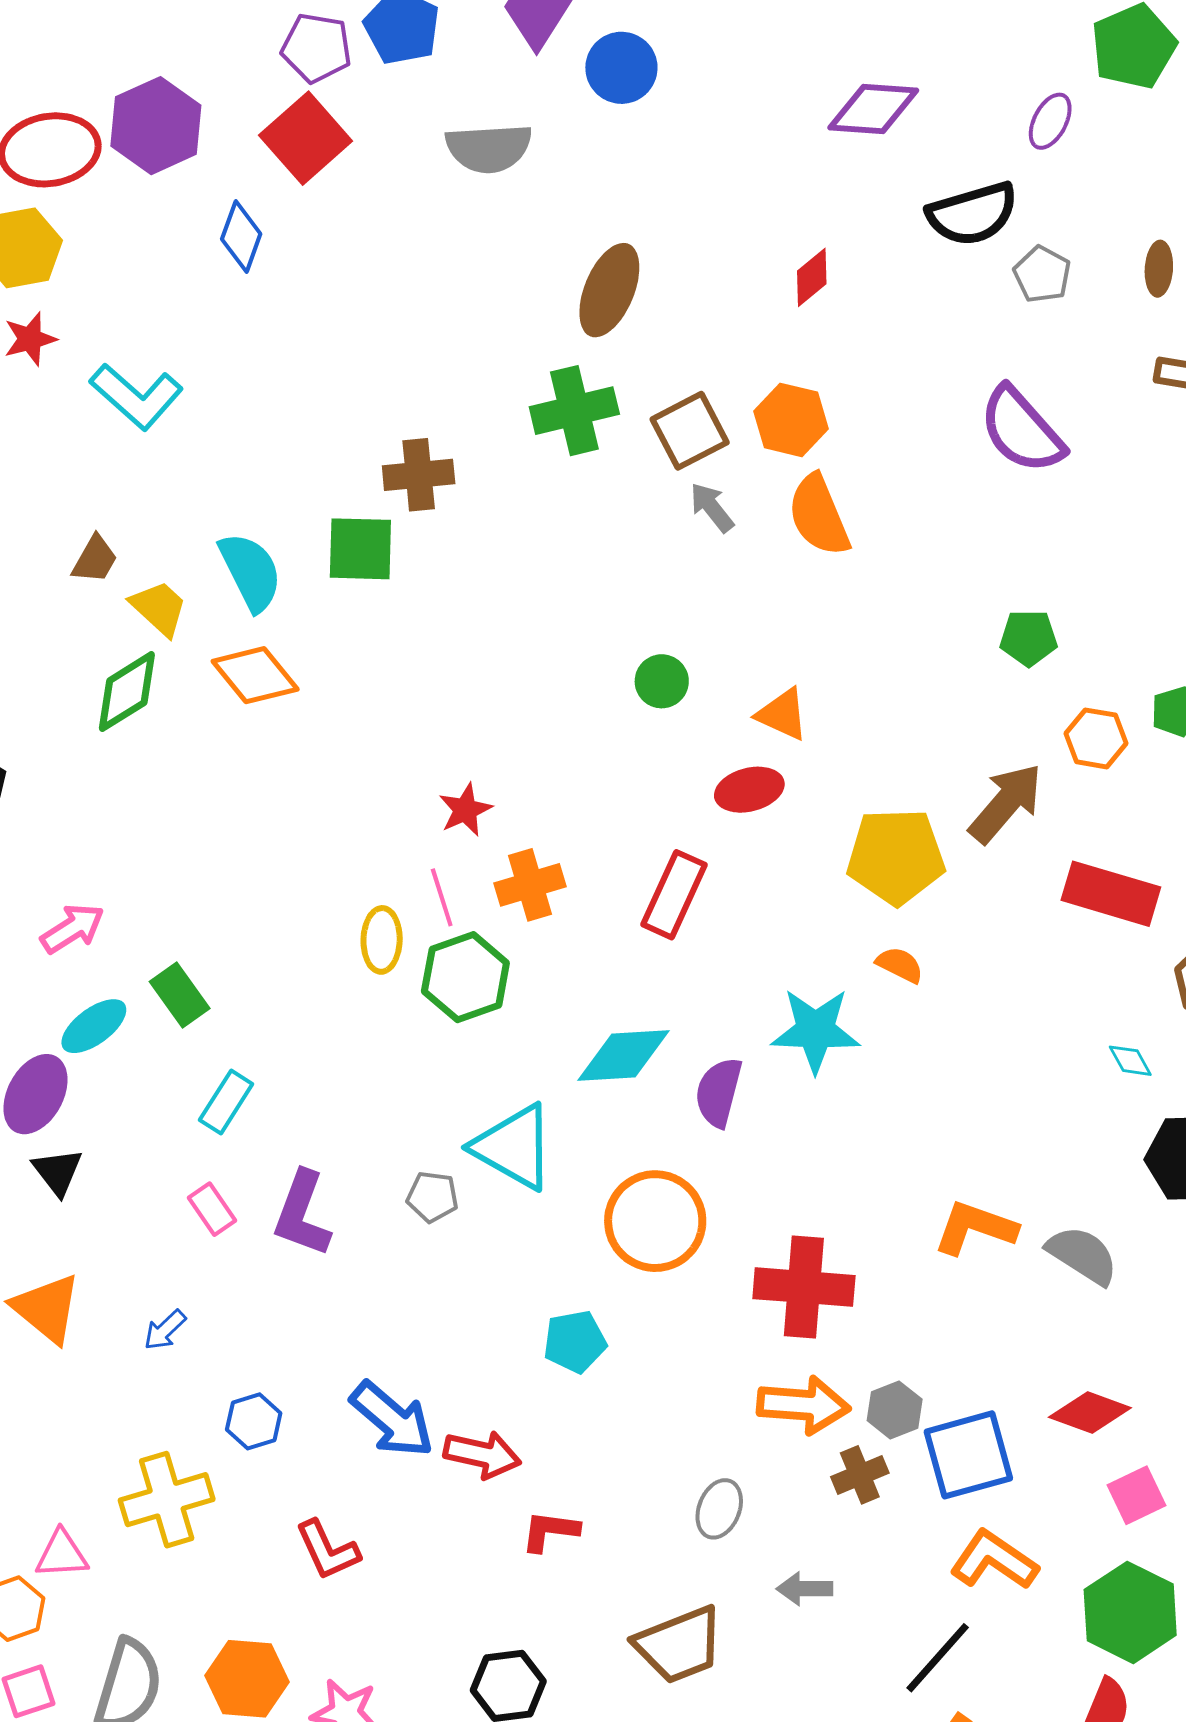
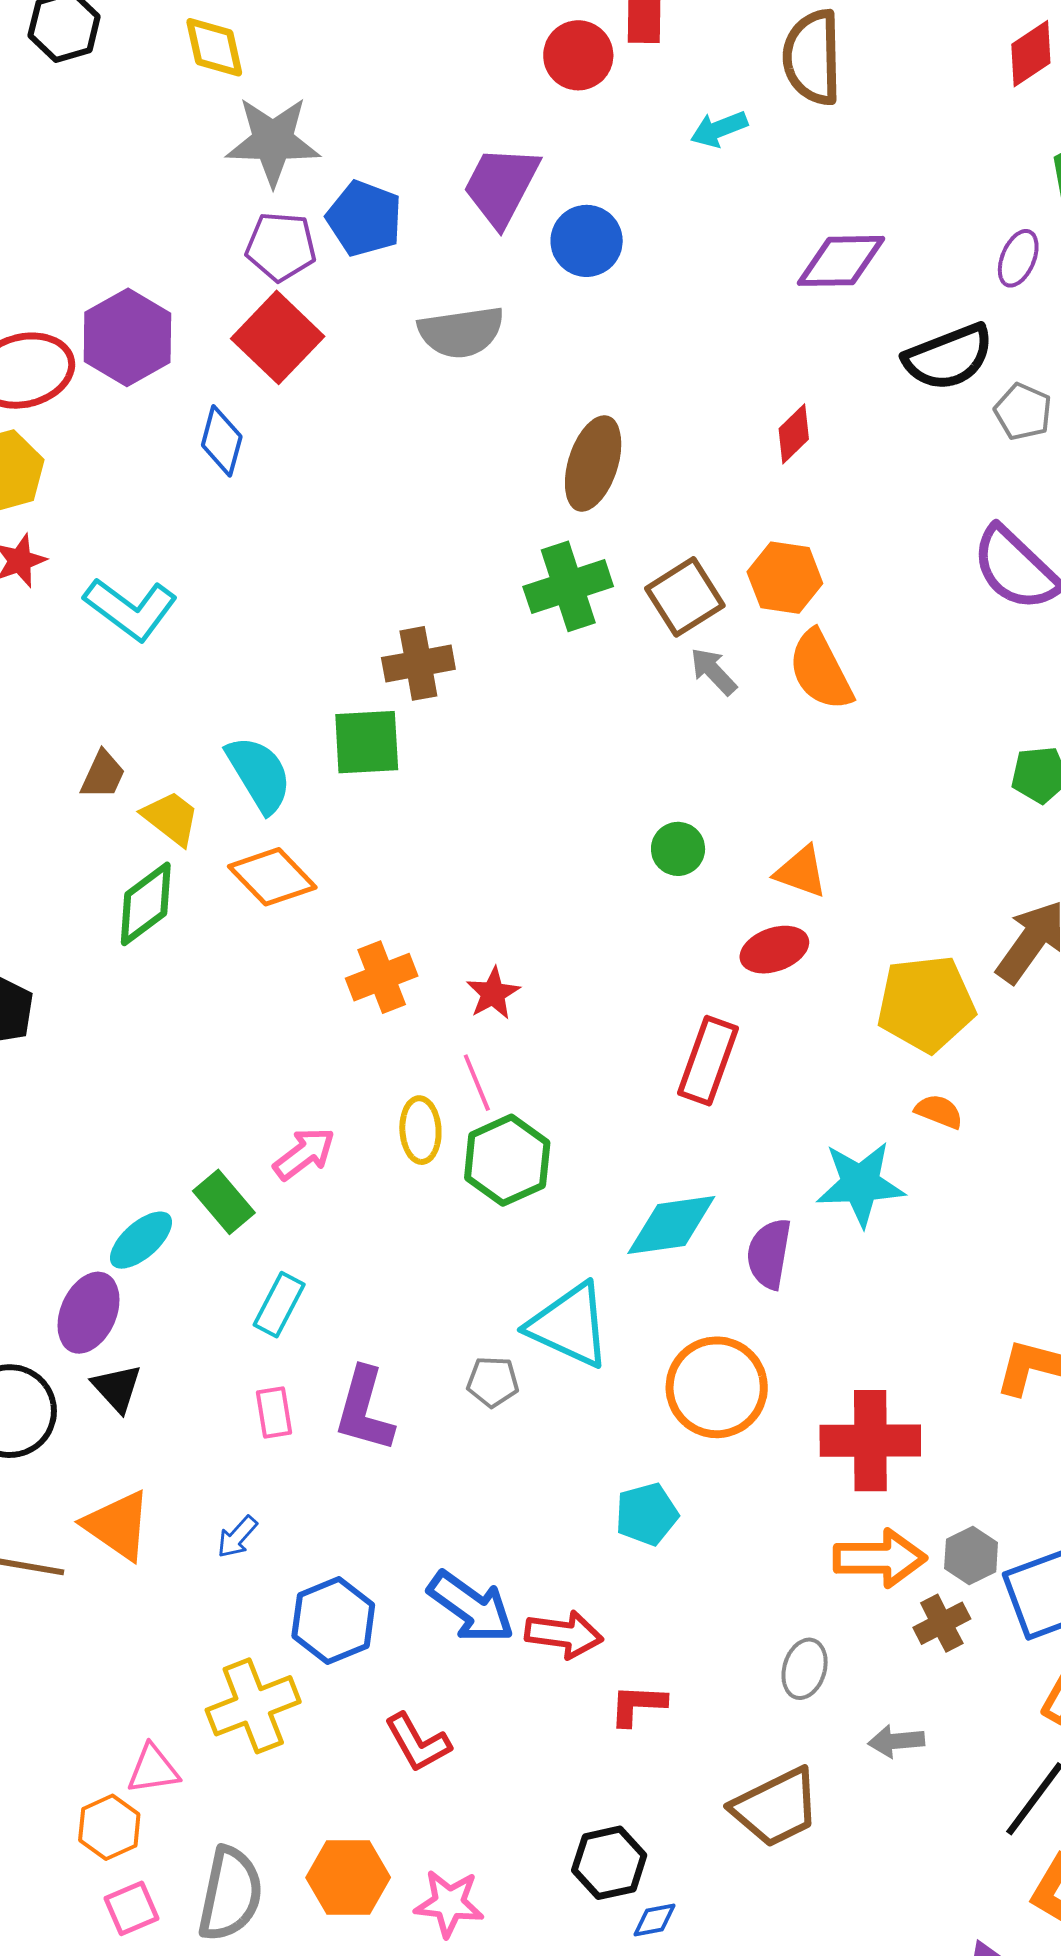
orange cross: (530, 885) -> (382, 977), moved
pink arrow: (72, 928) -> (304, 1154), moved
pink rectangle: (212, 1209) -> (274, 1412), turned 30
blue hexagon: (254, 1421) -> (333, 1621), size x1.5

